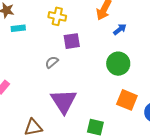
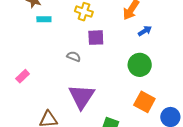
gray semicircle: (52, 62) -> (74, 56), turned 56

